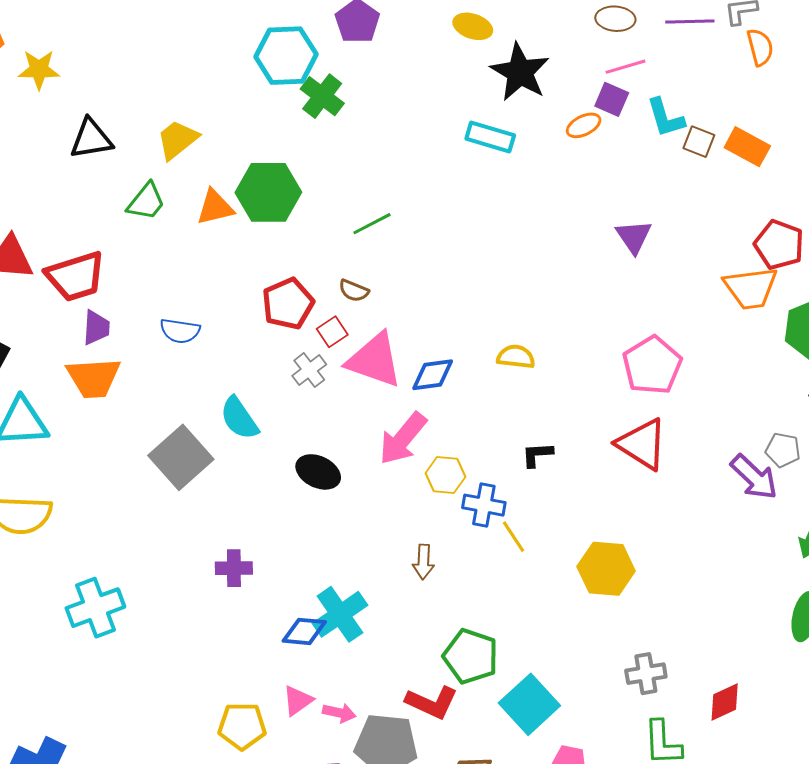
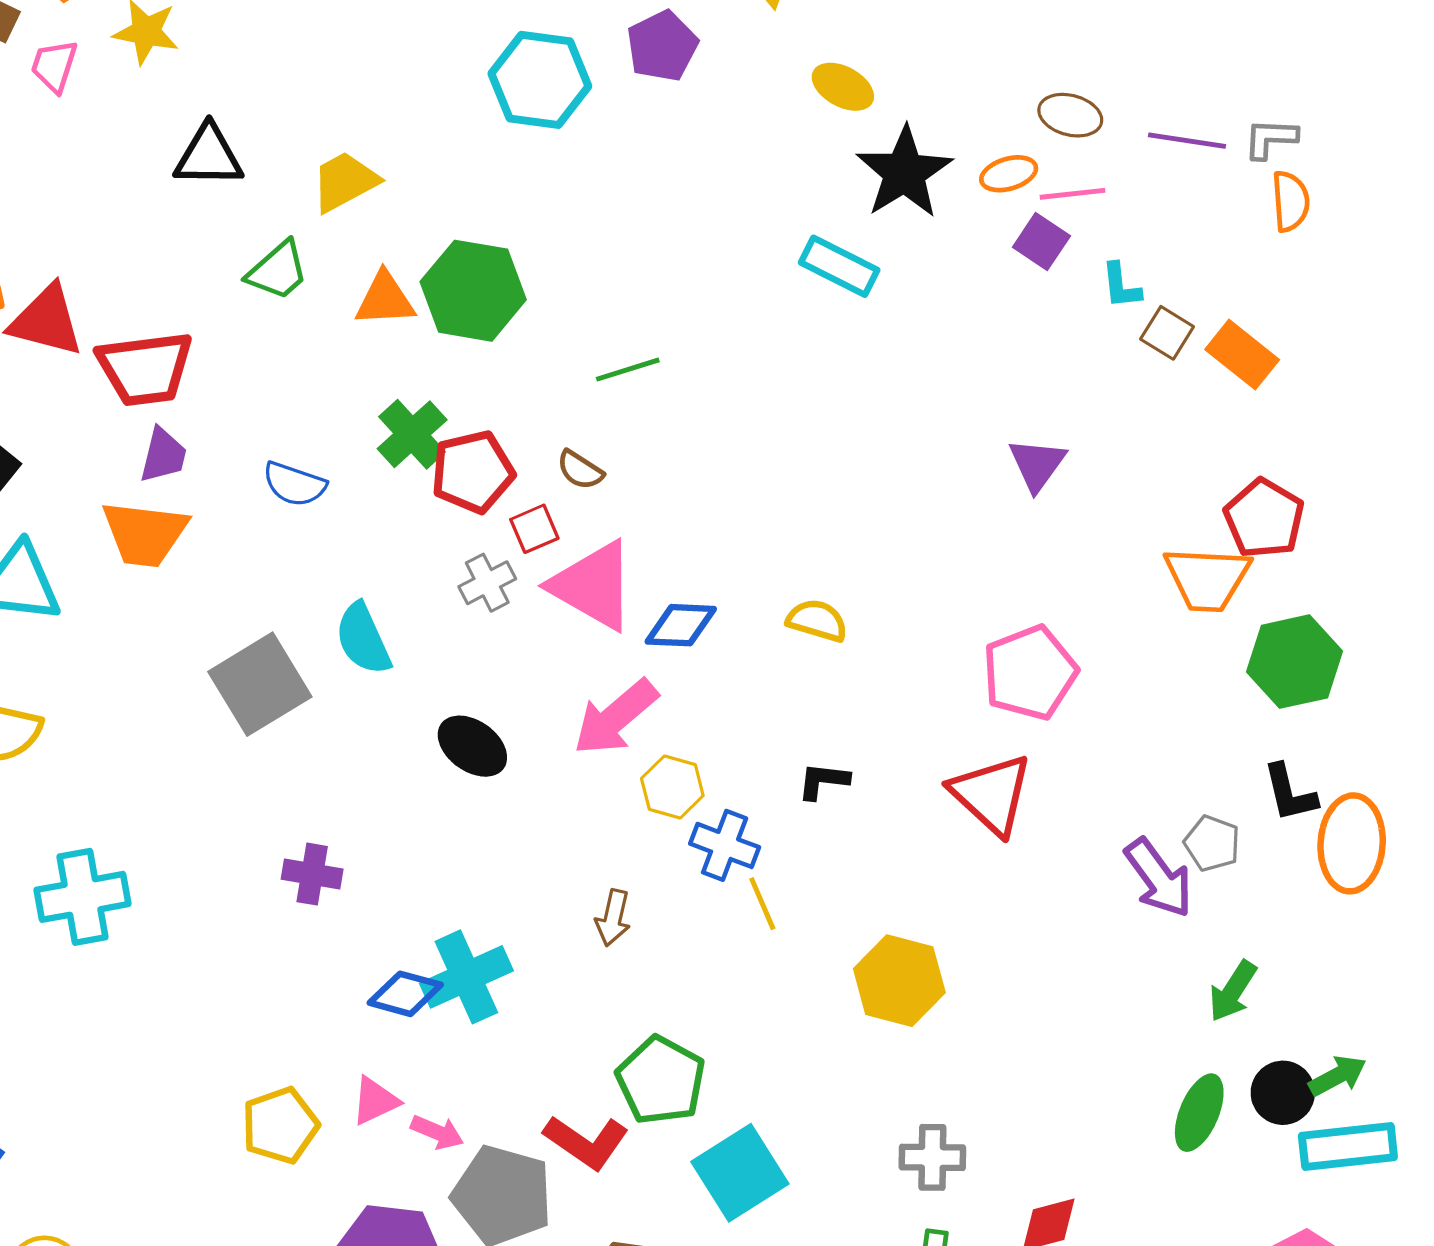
green cross: (322, 96) -> (412, 434), moved
cyan L-shape: (665, 118) -> (1121, 286), size x0.7
orange ellipse: (584, 125) -> (1009, 174), moved
yellow pentagon: (242, 726) -> (280, 1125), turned -30

